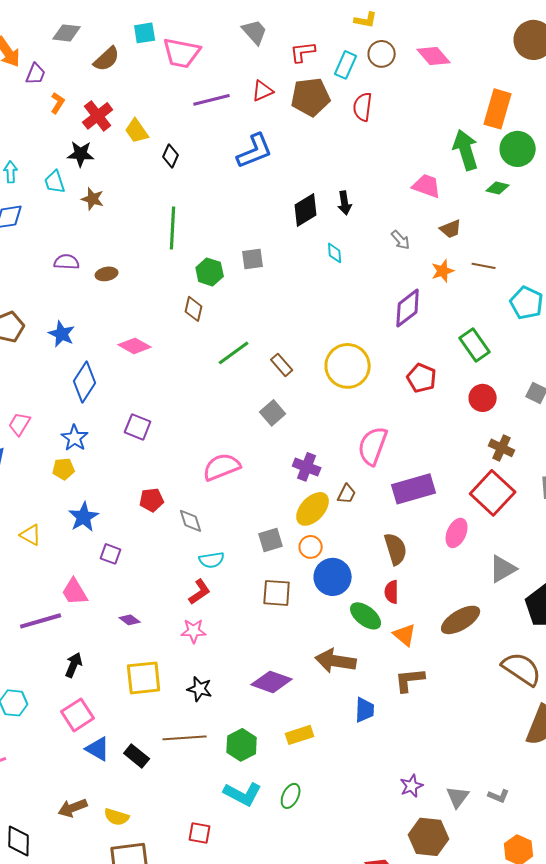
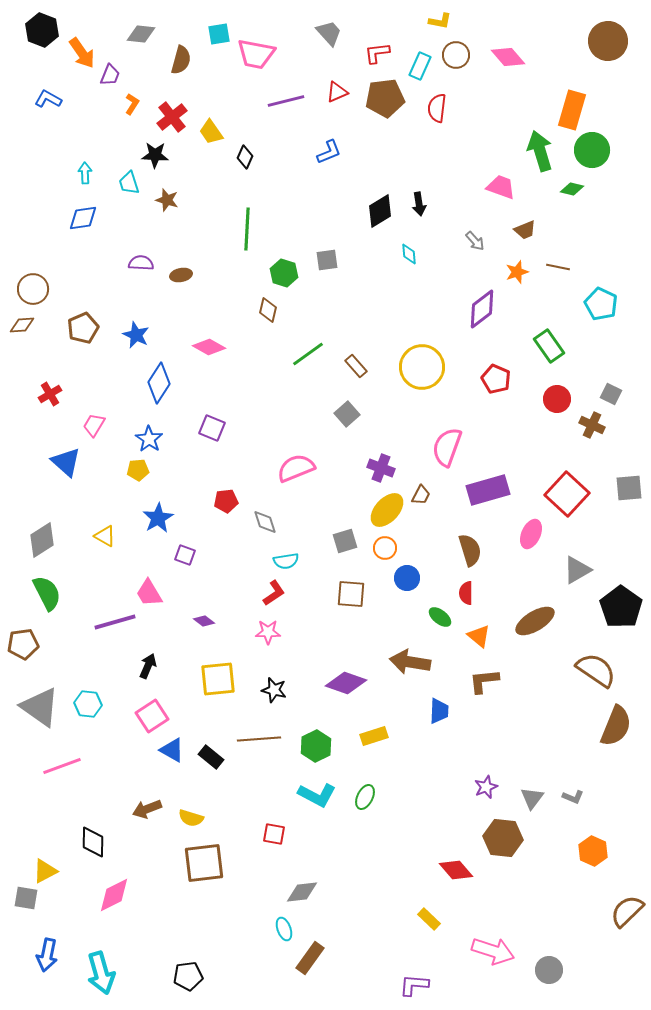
brown semicircle: (107, 59) -> (181, 60), turned -32
blue L-shape: (255, 151) -> (329, 152), size x0.7
brown cross: (502, 448) -> (592, 425), moved
blue circle: (333, 577) -> (407, 578), size x0.7
green ellipse: (366, 616) -> (440, 617), size x0.7

